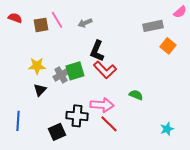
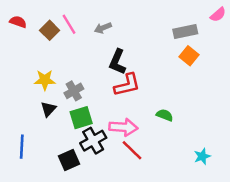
brown square: (41, 25) -> (50, 30), turned -35
orange square: (168, 46) -> (189, 56), moved
red L-shape: (105, 70) -> (127, 85), turned -60
green square: (75, 71) -> (81, 118), moved
black cross: (77, 116) -> (93, 141), turned -35

